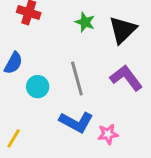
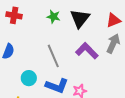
cyan circle: (38, 87) -> (29, 78), moved

